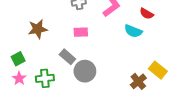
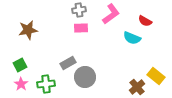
brown star: (38, 29) -> (28, 30), moved
pink rectangle: (81, 32) -> (81, 28), moved
gray rectangle: (67, 57) -> (68, 63), turned -70

